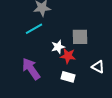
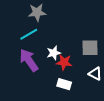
gray square: (80, 37) -> (90, 48), moved
purple arrow: (31, 69) -> (29, 60), moved

